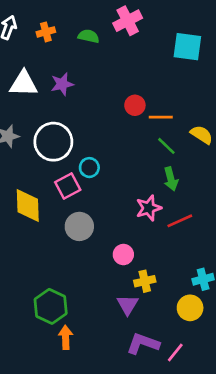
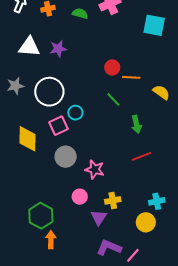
green line: (166, 146) -> (113, 99), moved
pink star: (149, 208) -> (95, 170), moved, turned 30
pink circle: (123, 255) -> (80, 197), moved

